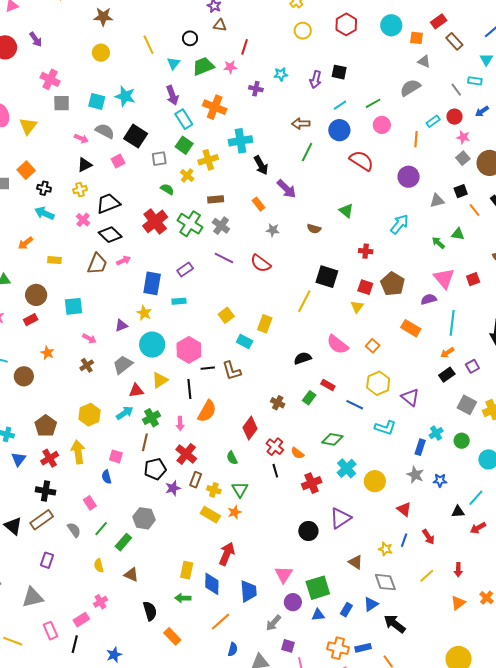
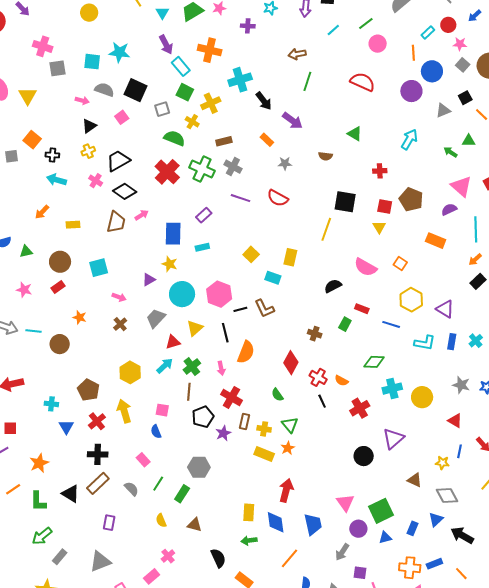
blue circle: (339, 130) -> (432, 71), moved
green semicircle: (167, 189) -> (174, 138), size x1.5
blue rectangle: (420, 447) -> (452, 342), moved
cyan cross: (347, 468) -> (392, 389), turned 36

